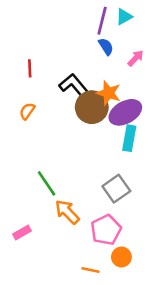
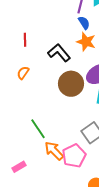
orange star: (109, 93) -> (86, 42), moved
brown circle: (92, 107) -> (71, 84), moved
pink pentagon: (106, 230) -> (74, 156), moved

